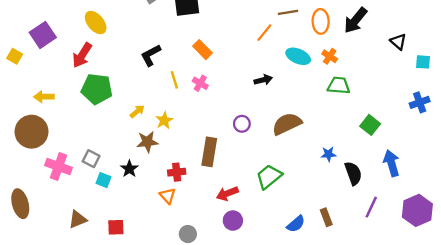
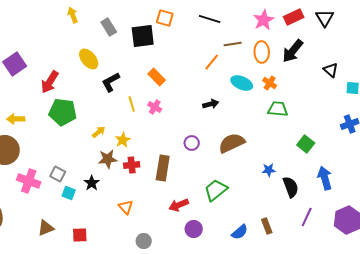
yellow ellipse: (96, 23) -> (89, 59), moved
red cross: (177, 172) -> (132, 165), moved
purple circle: (233, 221) -> (194, 229), moved

